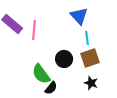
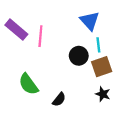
black circle: (64, 59) -> (79, 56), moved
green semicircle: (41, 74) -> (28, 84), moved

